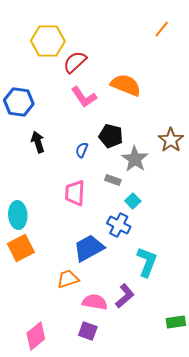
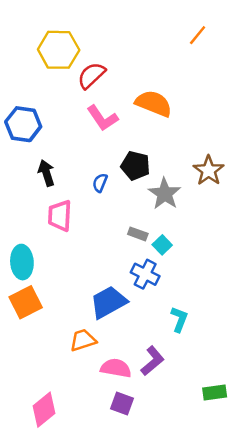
gray rectangle: (113, 180) -> (138, 234), moved
pink trapezoid: (75, 193) -> (60, 216), moved
cyan L-shape: (147, 262) -> (179, 319), size x0.7
purple square: (88, 331) -> (122, 403), moved

